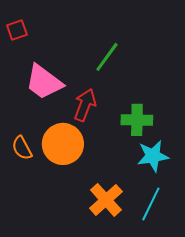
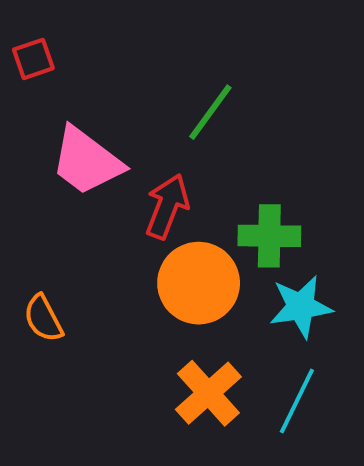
orange circle: (63, 144) -> (199, 283), moved
orange semicircle: (22, 148) -> (43, 318), moved

